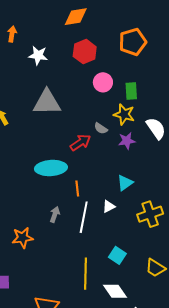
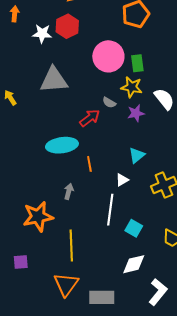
red hexagon: (85, 52) -> (67, 26), moved
pink circle: (103, 82) -> (108, 56), size x1.6
white line: (84, 217) -> (110, 210), moved
orange star: (23, 238) -> (38, 217), size x1.4
yellow line: (86, 274) -> (71, 245), moved
white diamond: (115, 291) -> (134, 264), turned -65

